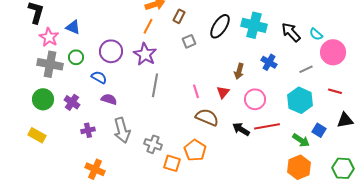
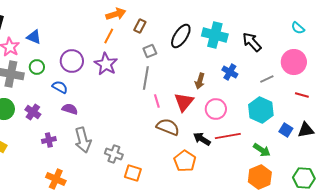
cyan semicircle: (316, 34) -> (298, 28), moved
gray line: (155, 85) -> (146, 78), moved
red line: (335, 91) -> (302, 95), moved
red triangle: (223, 92) -> (184, 102), size x1.5
blue square: (319, 130) -> (286, 130), moved
orange pentagon: (195, 150) -> (185, 161), moved

